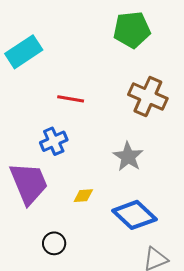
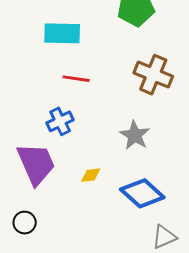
cyan rectangle: (24, 52) -> (62, 33), moved, turned 36
black circle: (54, 243) -> (25, 223), moved

